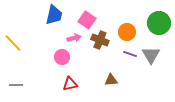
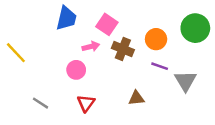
gray triangle: (151, 55) -> (185, 81), moved
red triangle: (70, 84) -> (86, 103), turned -42
gray line: (16, 85) -> (41, 103), moved, turned 32

